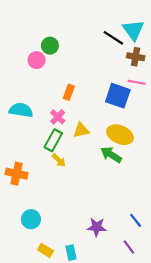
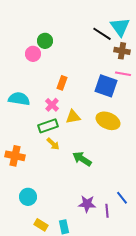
green rectangle: (53, 140) -> (48, 126), turned 42
green arrow: (111, 155) -> (82, 159), moved
purple line: (129, 247) -> (107, 211), moved, turned 32

